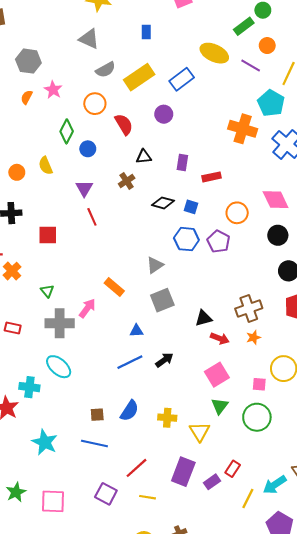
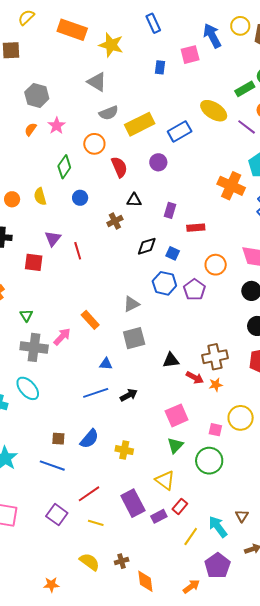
blue rectangle: (146, 32) -> (160, 67), moved
blue circle: (88, 149) -> (80, 198), moved
purple triangle: (84, 188) -> (53, 239), moved
black diamond: (163, 203) -> (147, 246), turned -40
red arrow: (220, 338) -> (195, 378), moved
yellow triangle: (200, 432) -> (165, 480), moved, turned -30
purple rectangle: (183, 472) -> (133, 503), turned -56
cyan arrow: (275, 485) -> (218, 527), turned 80

